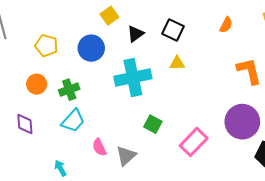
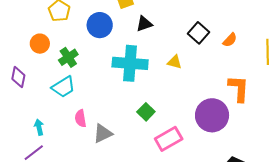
black square: (173, 30) -> (199, 33), moved
green cross: (69, 90) -> (68, 57), turned -30
purple circle: (242, 122) -> (212, 115), moved
green square: (153, 124) -> (146, 112), moved

